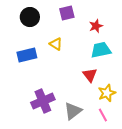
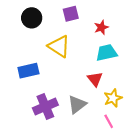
yellow triangle: (56, 44) -> (59, 46), size x1.6
blue rectangle: (27, 55) -> (28, 71), moved
gray triangle: (73, 111) -> (77, 104), moved

